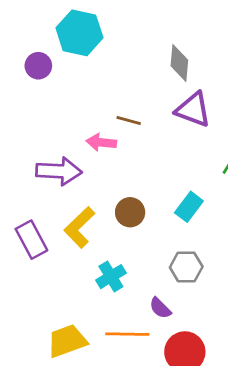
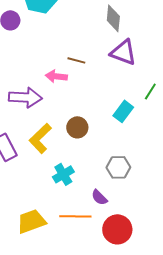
cyan rectangle: (189, 207) -> (123, 111), moved

